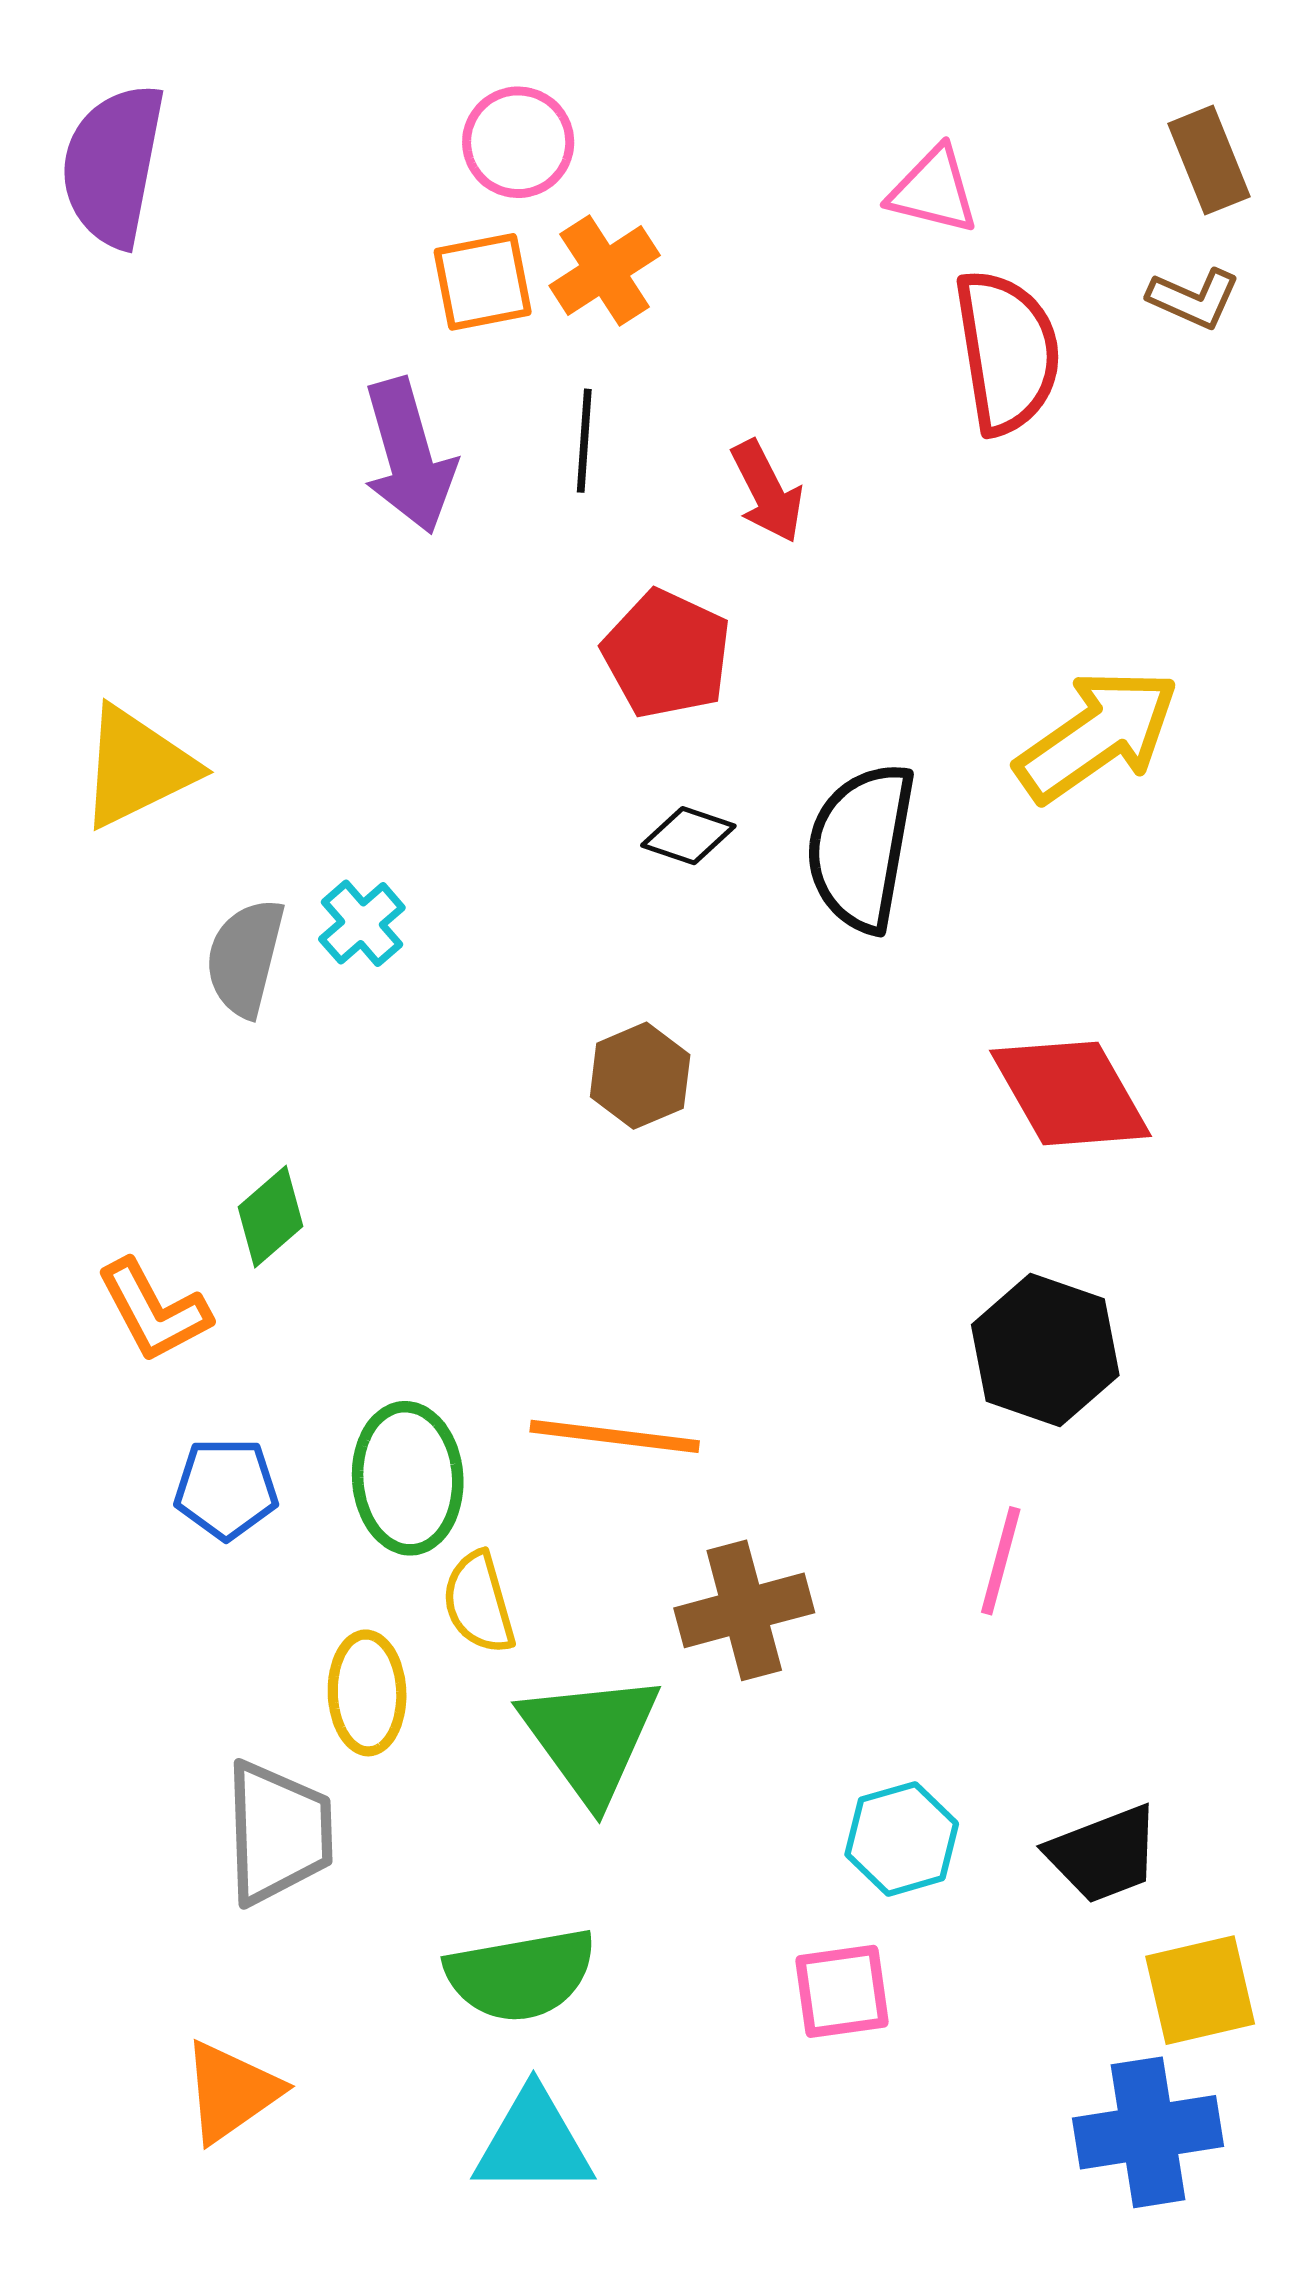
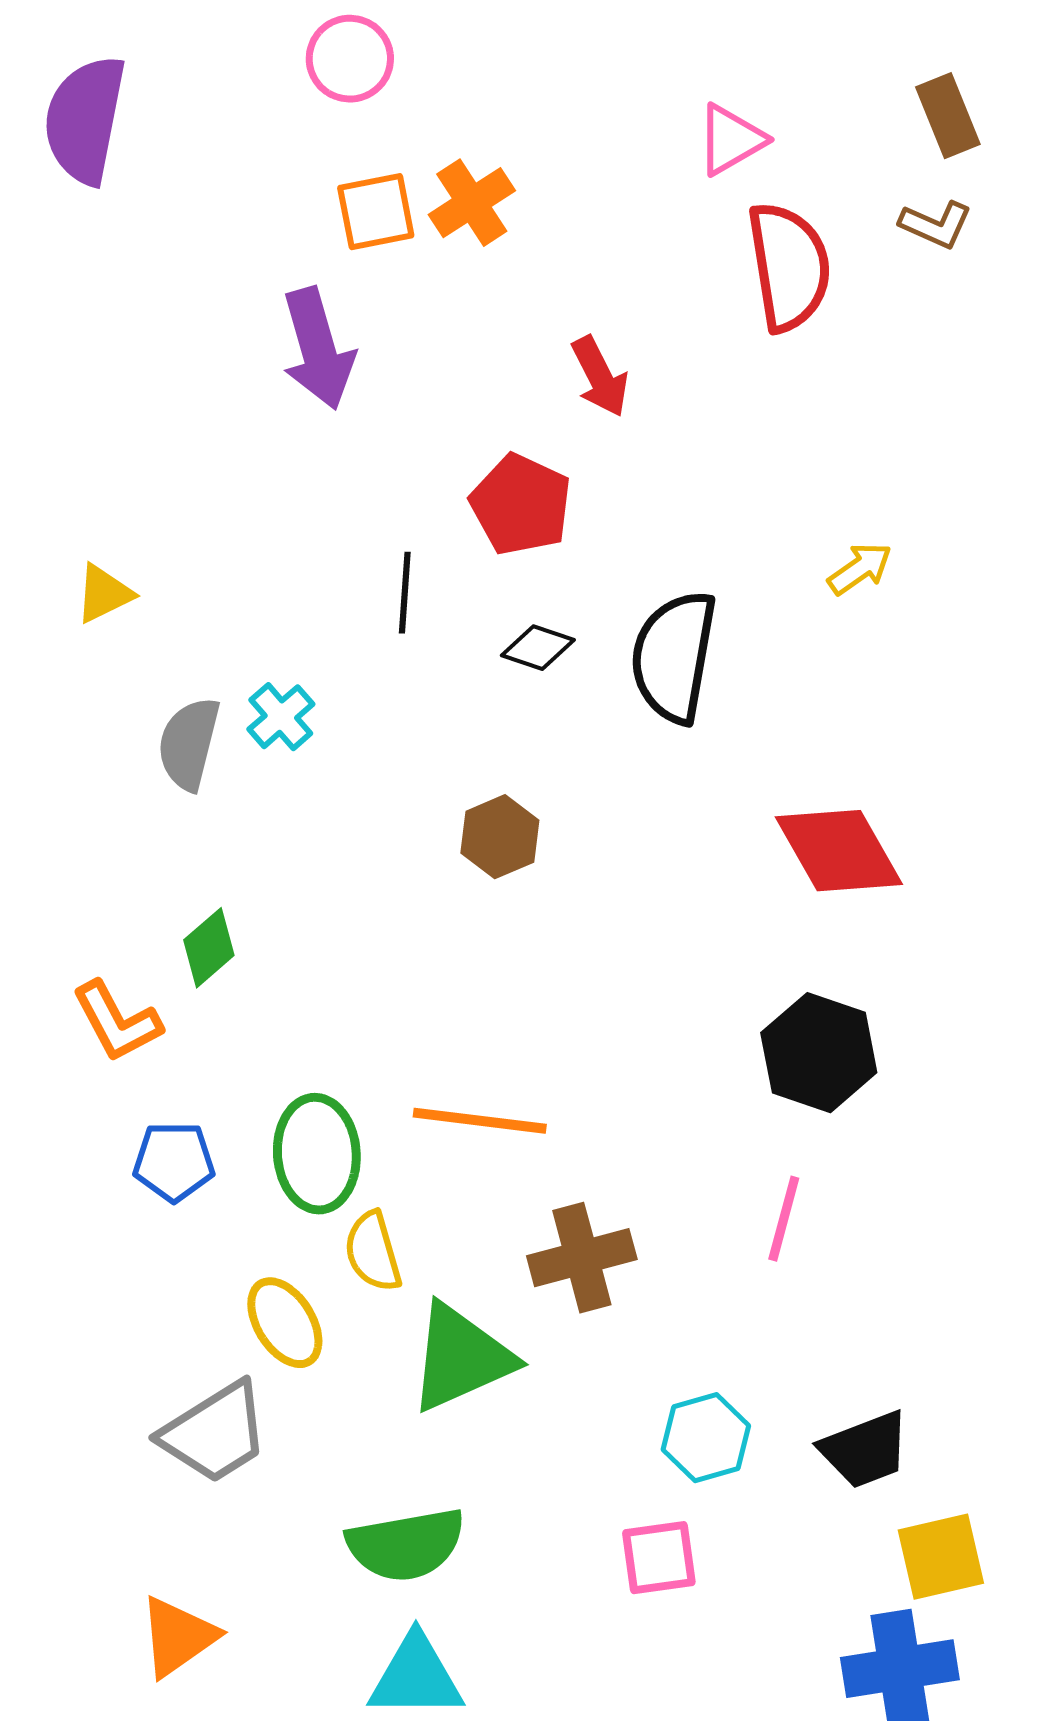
pink circle: (518, 142) -> (350, 59), moved
pink triangle: (933, 191) -> (731, 140), turned -44
black line: (584, 441) -> (405, 593), moved
yellow arrow: (1097, 735) -> (860, 569), size x0.5
yellow triangle: (137, 767) -> (104, 594), size x0.6
yellow ellipse: (367, 1693) -> (285, 1323), turned -30
green triangle: (591, 1737) -> (461, 1358), turned 42
gray trapezoid: (278, 1833) -> (215, 1433), turned 60

